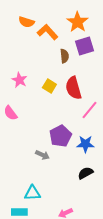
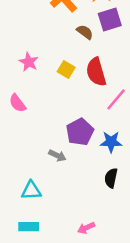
brown semicircle: (64, 56) -> (85, 32), turned -48
black semicircle: (85, 173) -> (111, 178), turned -49
cyan triangle: (32, 193) -> (31, 190), moved

